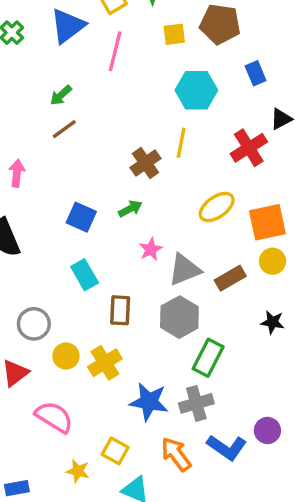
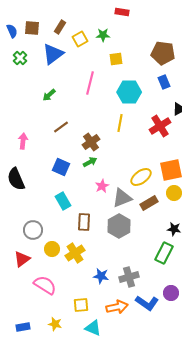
brown pentagon: (220, 24) -> (163, 53), moved
pink line: (115, 51) -> (90, 83), moved
brown line: (64, 129) -> (61, 127), moved
brown cross: (146, 163) -> (91, 142), moved
yellow ellipse: (217, 207) -> (141, 177), moved
green rectangle: (208, 358) -> (164, 253), moved
blue star: (149, 402) -> (101, 276), size x0.7
yellow square: (115, 451) -> (81, 305), turned -35
orange arrow: (176, 454) -> (117, 307), turned 115
yellow star: (78, 471) -> (55, 324), moved

